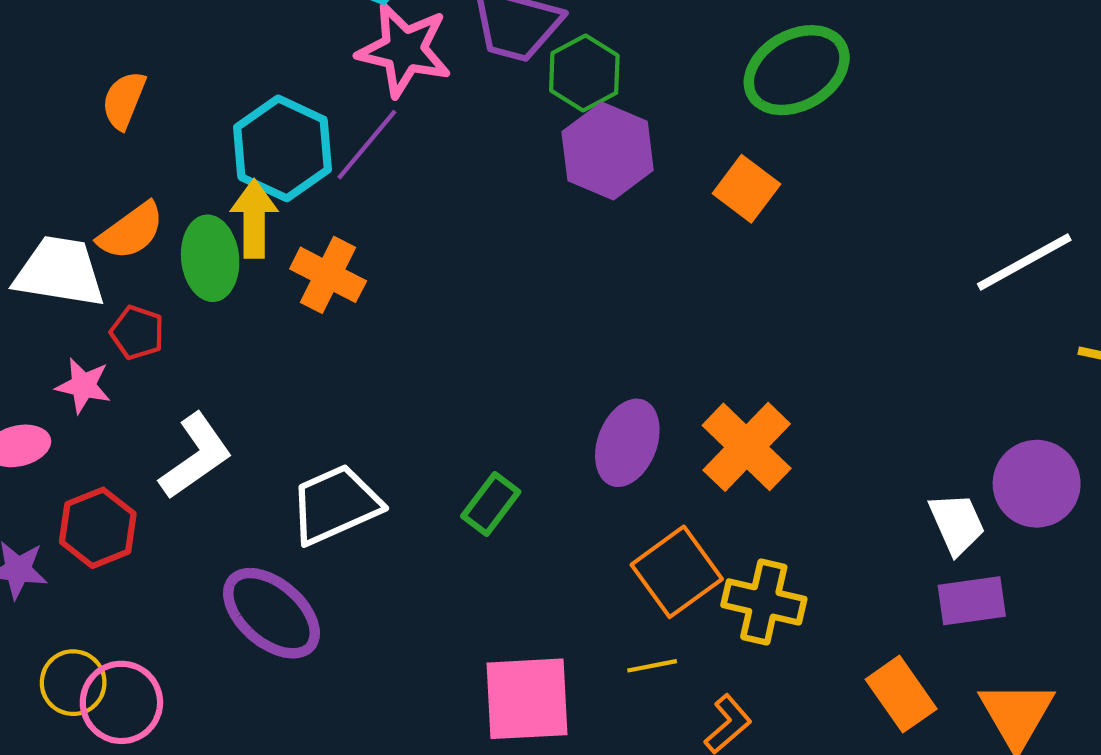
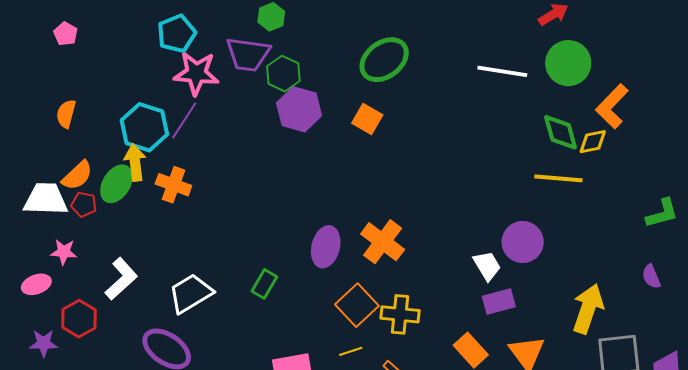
green ellipse: (210, 258) -> (116, 184), turned 45
white line: (1024, 262) -> (502, 71), moved, turned 45
red pentagon: (137, 332) -> (84, 204), moved

